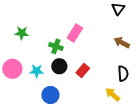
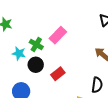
cyan star: (37, 71) -> (19, 53), moved

